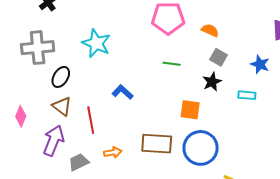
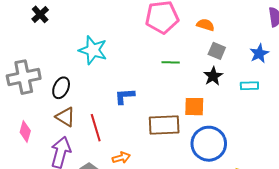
gray cross: (38, 48) -> (24, 77), moved
blue star: (260, 64) -> (259, 53), turned 30
blue L-shape: (123, 92) -> (125, 96), turned -40
brown rectangle: (157, 144) -> (164, 125), moved

